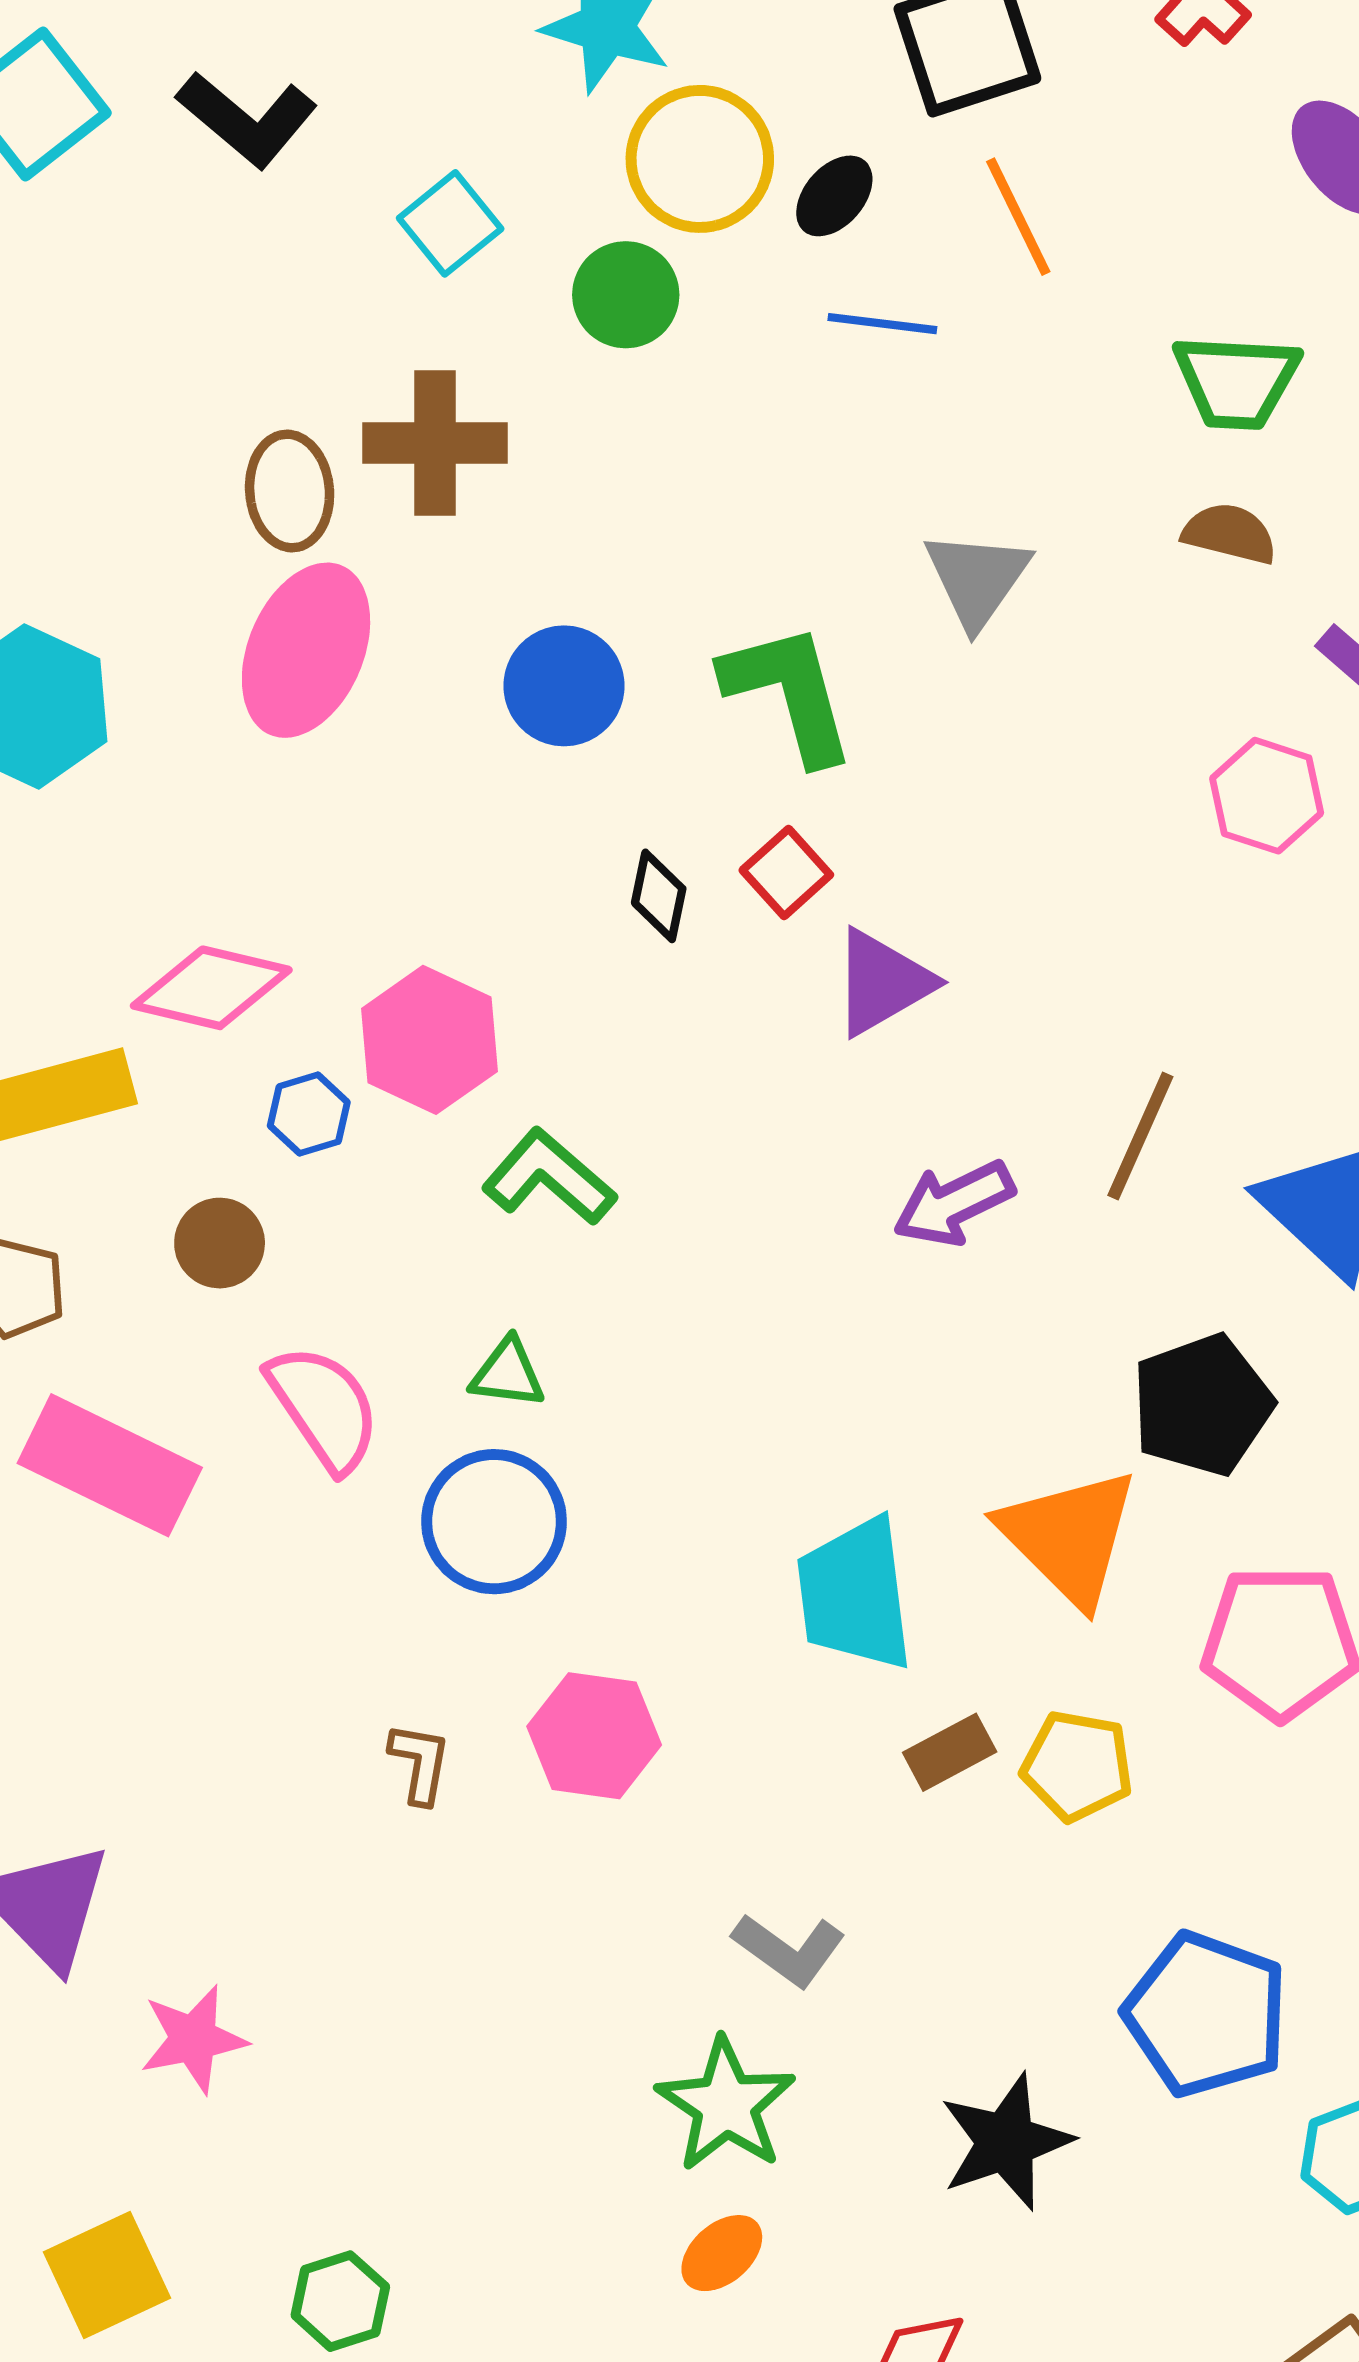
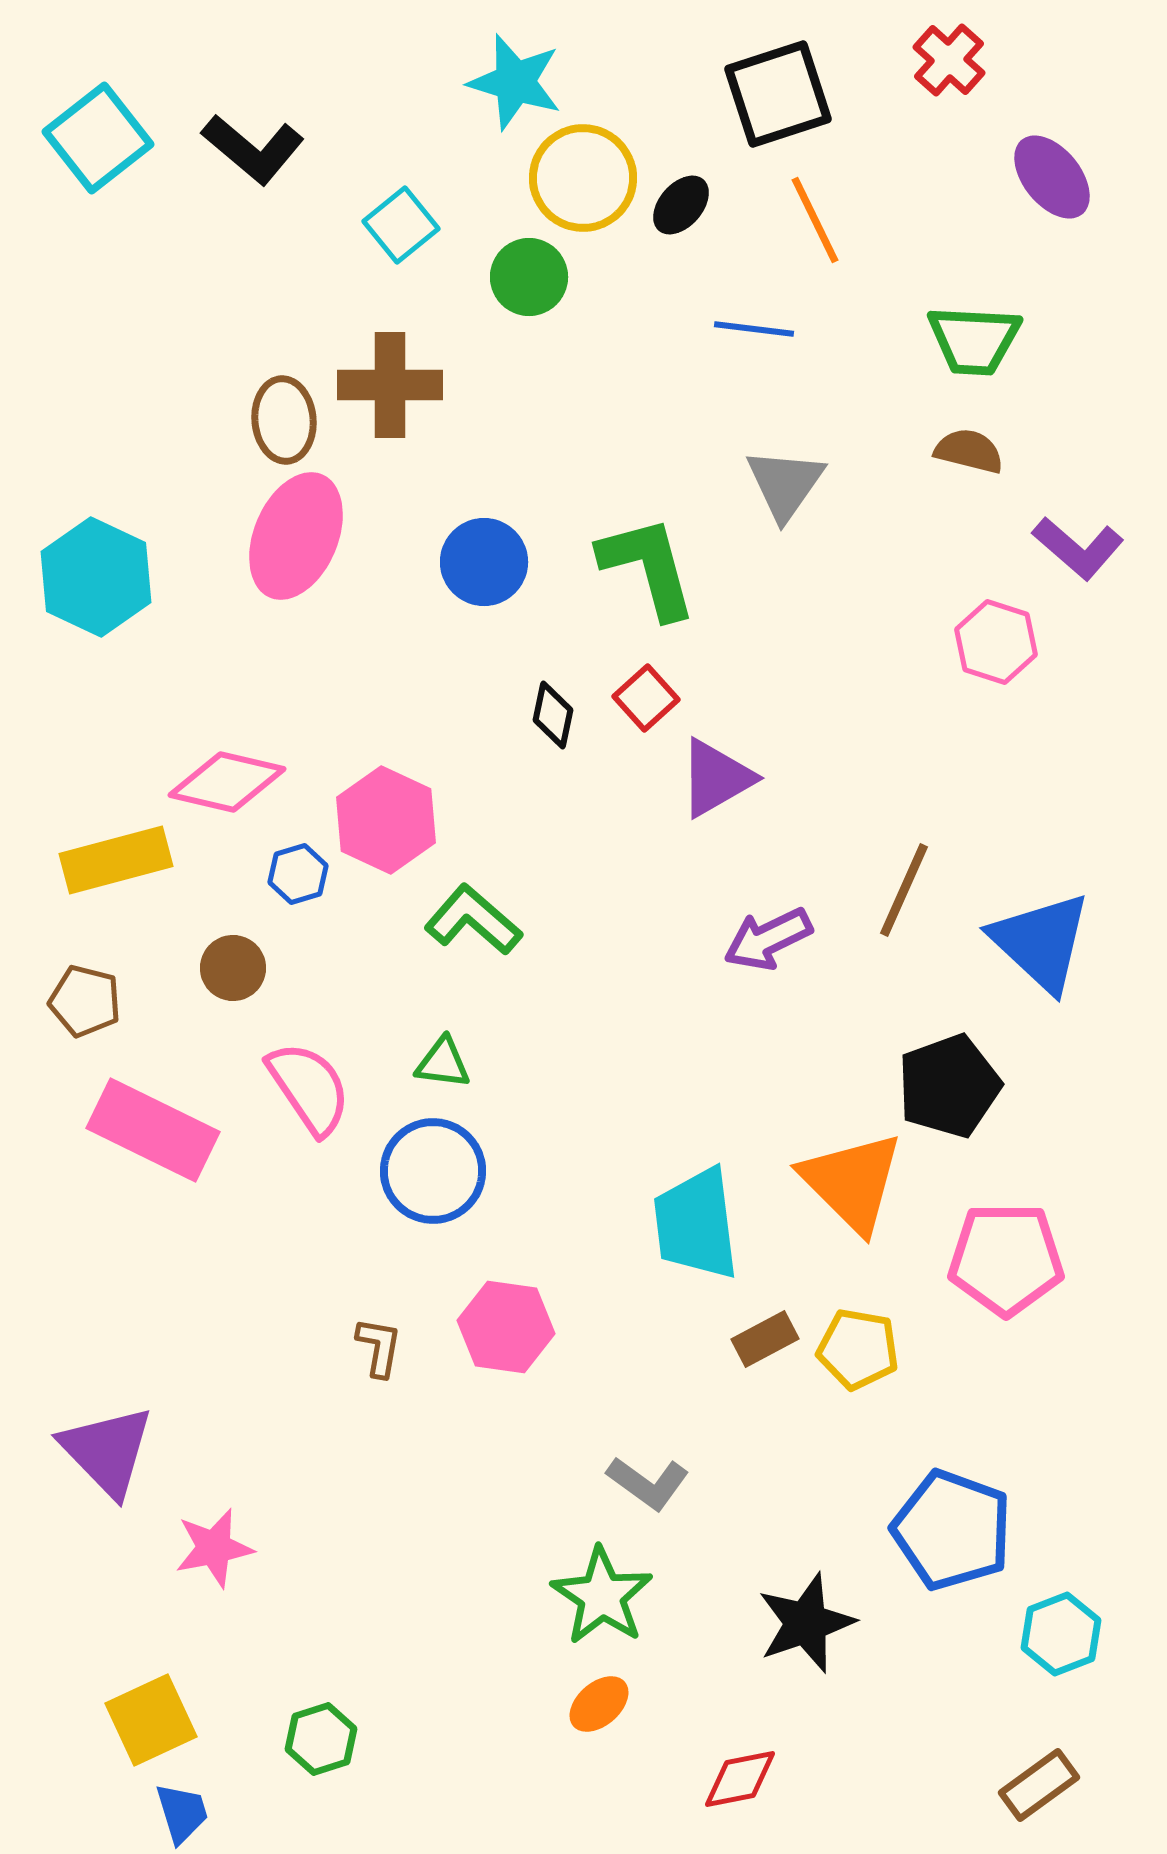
blue line: (882, 324) -> (754, 329), moved

